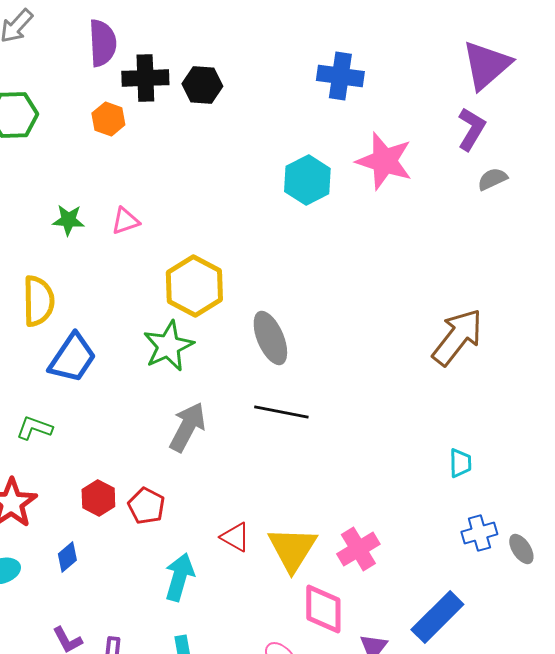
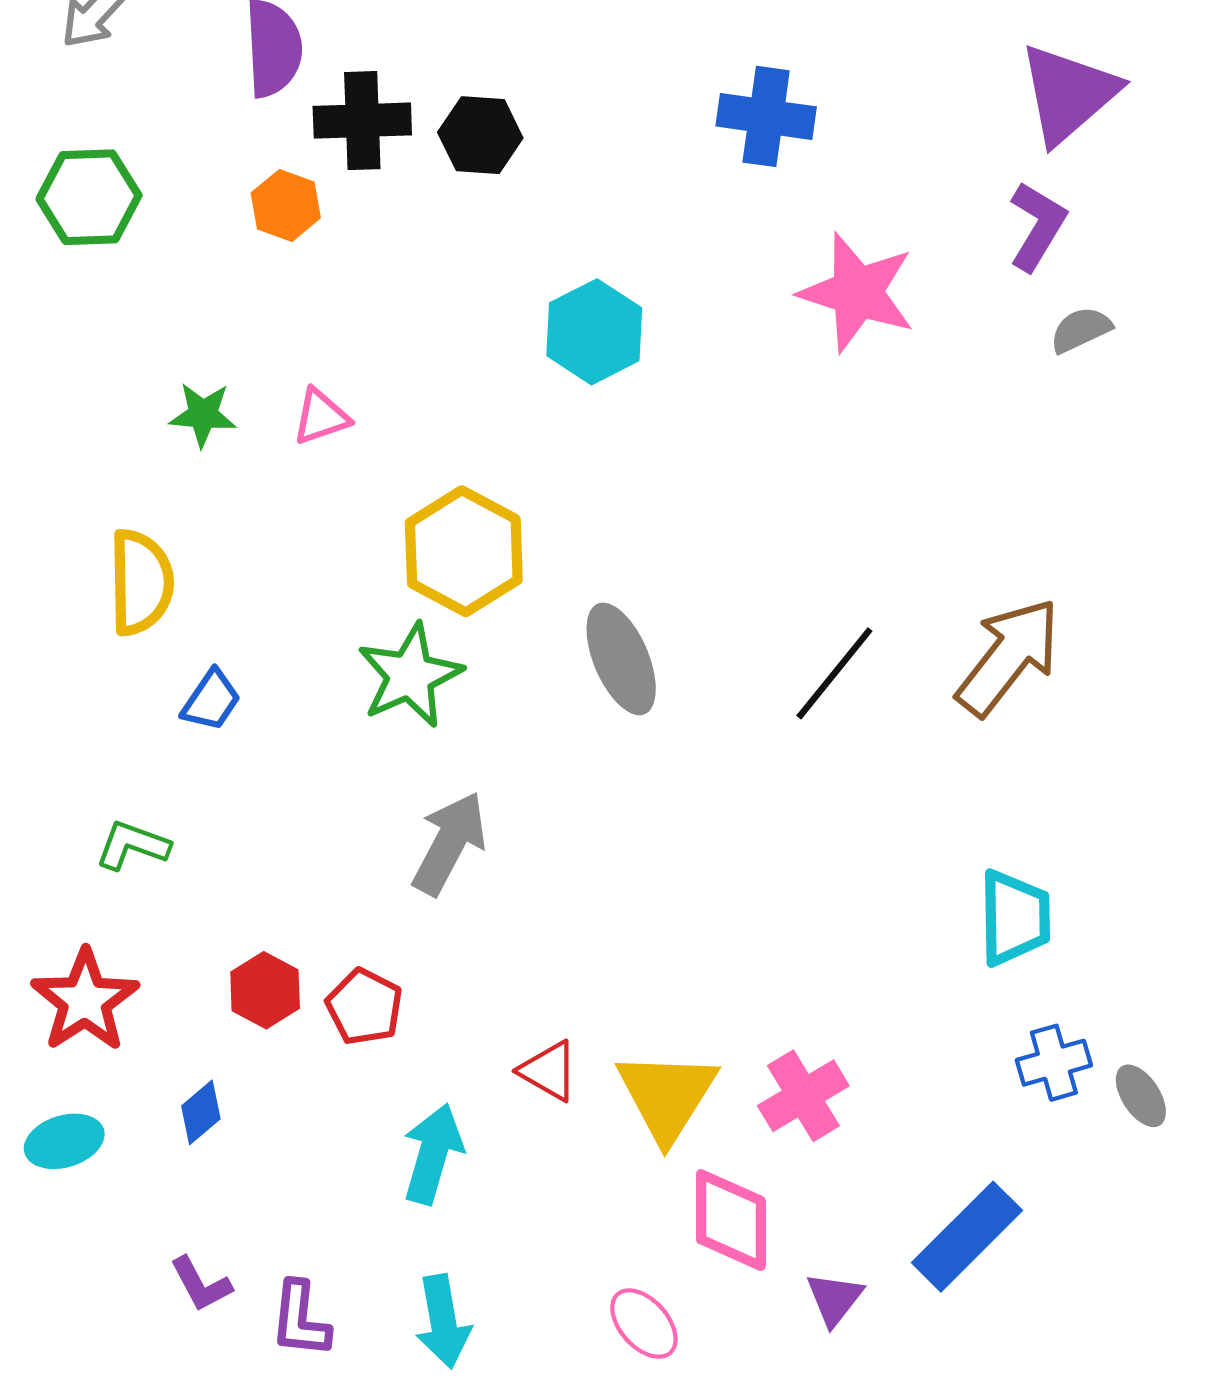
cyan hexagon: (307, 180) -> (594, 332), moved
blue trapezoid: (72, 358) -> (211, 700), size x0.6
black line: (281, 412) -> (834, 673), moved, turned -62
cyan trapezoid: (460, 463) -> (1015, 918), size x1.6

